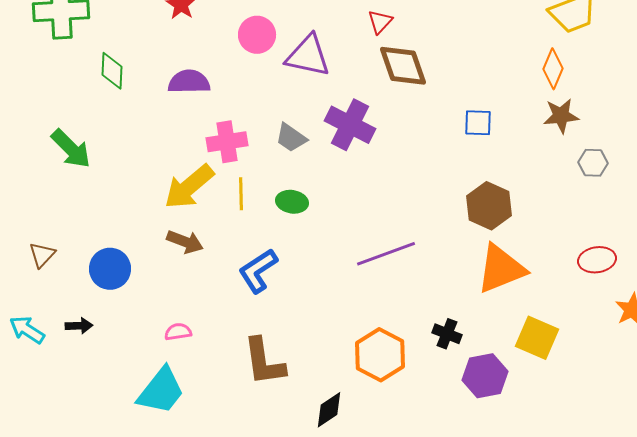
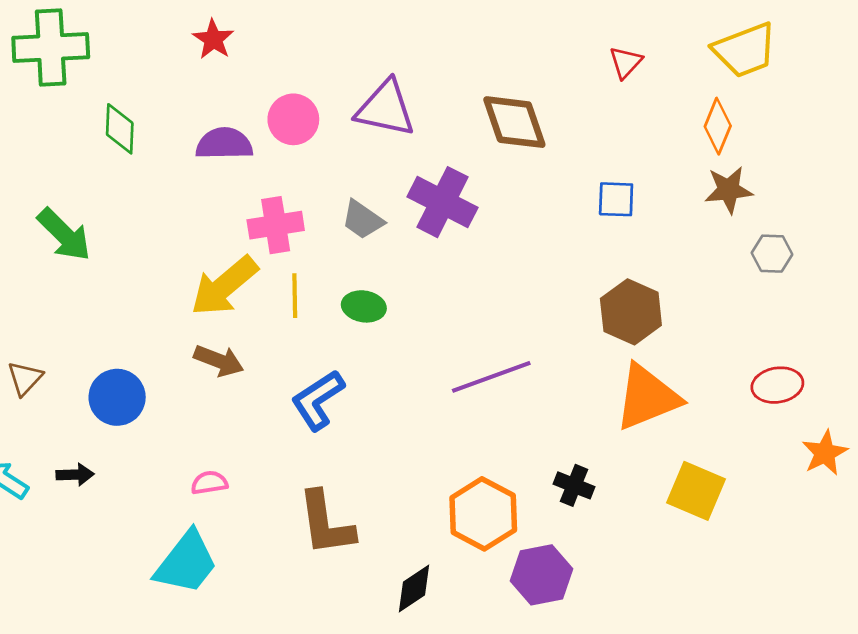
red triangle: (380, 22) -> (626, 62), moved
pink circle: (257, 35) -> (293, 119), moved
purple hexagon: (485, 376) -> (541, 575), moved

